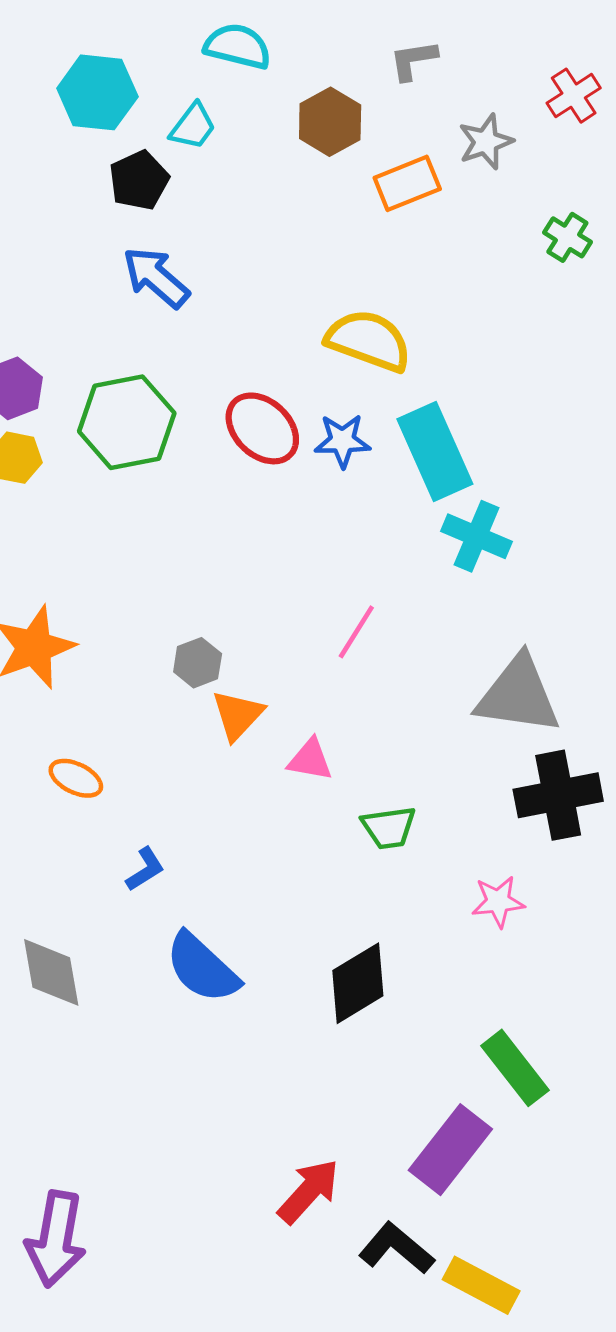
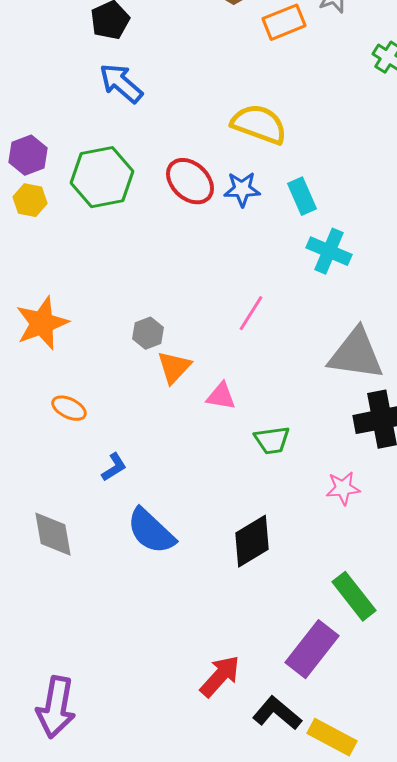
cyan rectangle: (435, 452) -> (302, 196), size x0.6

